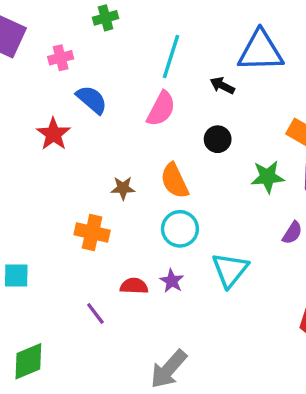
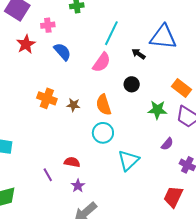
red star: (53, 134) -> (26, 44), moved
orange cross: (92, 233) -> (47, 98), moved
purple star: (172, 281) -> (78, 186), moved

